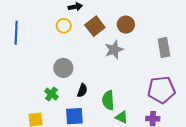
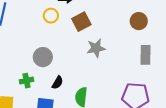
brown circle: (126, 25) -> (139, 21), moved
green cross: (51, 94) -> (27, 81), turned 32

